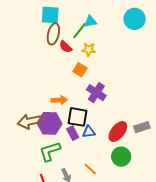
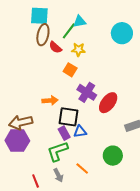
cyan circle: (135, 19) -> (122, 33), moved
purple hexagon: (49, 123) -> (17, 141), moved
red ellipse: (118, 132) -> (108, 103), moved
green L-shape: (50, 151) -> (58, 151), moved

